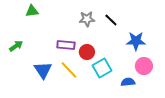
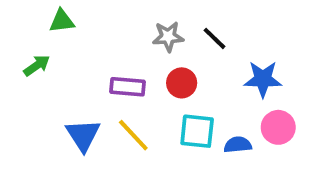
green arrow: (16, 46) -> (37, 66), moved
red circle: (87, 52) -> (182, 83), moved
cyan square: (102, 68) -> (197, 131), turned 36
blue semicircle: (128, 82) -> (238, 145), moved

